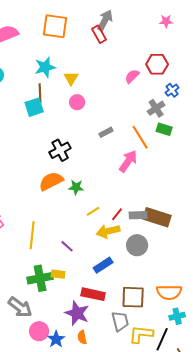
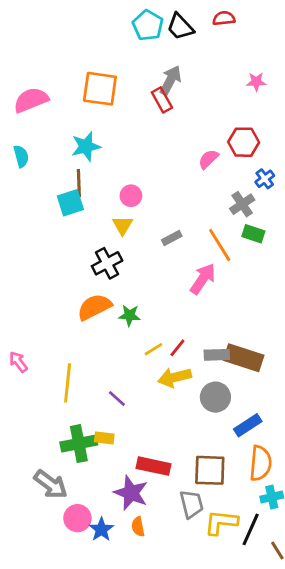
yellow triangle: (71, 78) -> (123, 225), moved
red line: (117, 214) -> (177, 348), moved
blue rectangle: (103, 265) -> (248, 425), moved
orange semicircle: (169, 292) -> (260, 463), turned -85

